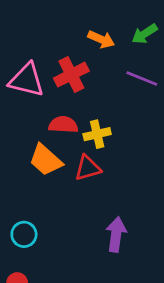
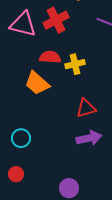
red triangle: (88, 168) -> (86, 108), moved
purple arrow: (116, 234) -> (89, 138), turned 70

